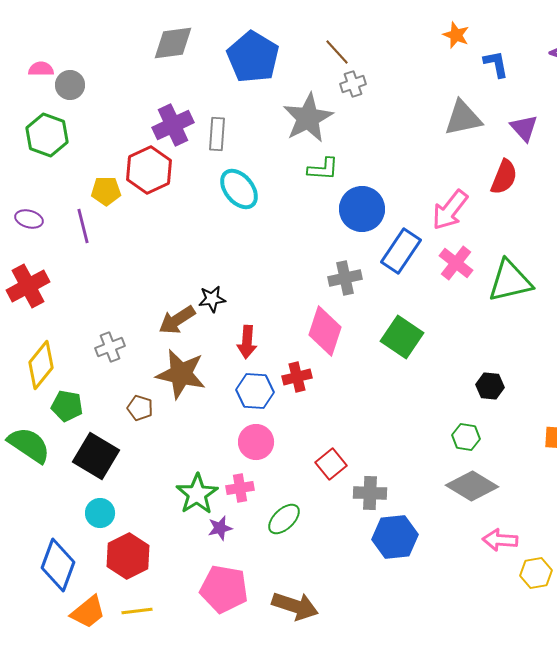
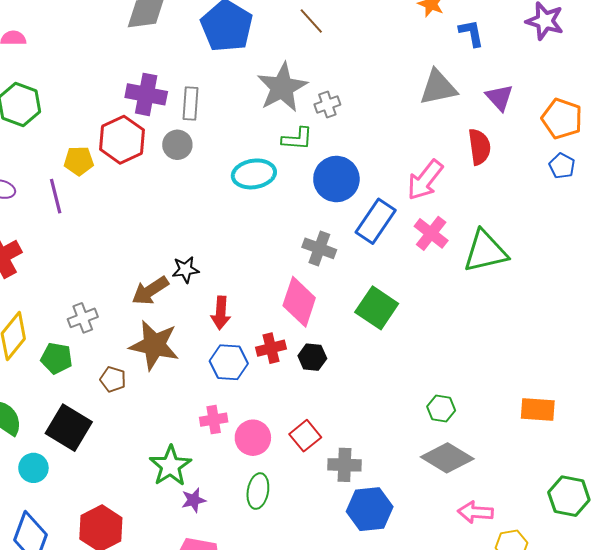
gray cross: (353, 84) -> (327, 105), moved
gray circle: (70, 85) -> (177, 145), moved
purple cross: (173, 125) -> (146, 94), turned 36
red semicircle: (504, 177) -> (479, 147), turned -30
cyan ellipse: (239, 189) -> (254, 174), moved, turned -60
gray cross: (345, 278) -> (319, 248), turned 32
black hexagon: (490, 386) -> (312, 357), moved
green pentagon: (67, 406) -> (57, 358), moved
pink circle: (256, 442) -> (253, 438), moved
pink cross: (240, 488) -> (214, 420), moved
cyan circle: (100, 513) -> (33, 468), moved
green ellipse: (284, 519) -> (258, 491), turned -36

